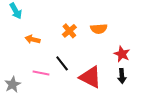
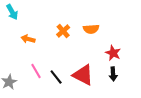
black line: (62, 63) -> (56, 77), moved
pink line: (41, 73) -> (36, 71), turned 49

